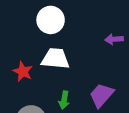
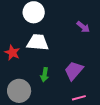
purple arrow: (114, 39) -> (83, 27), turned -136

